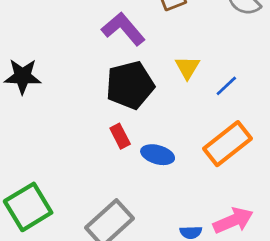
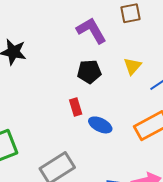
black pentagon: (130, 85) -> (89, 72), size x0.7

